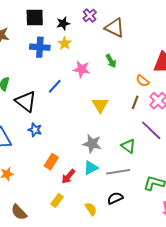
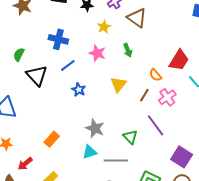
yellow star: (65, 43) -> (104, 27), moved
blue cross: (40, 47) -> (58, 39), moved
yellow triangle: (100, 105) -> (118, 84), moved
blue star: (35, 130) -> (79, 90), moved
red arrow: (68, 176) -> (25, 164), moved

